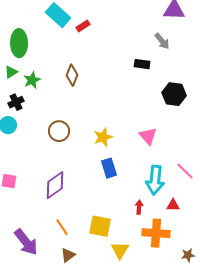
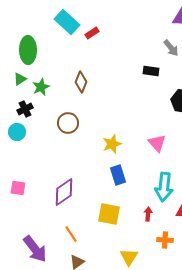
brown circle: (59, 131) -> (68, 123), moved
yellow square: (100, 226) -> (109, 214), moved
orange cross: (156, 233) -> (165, 240), size x0.6

